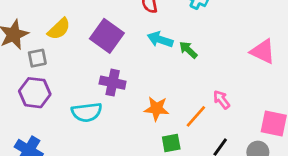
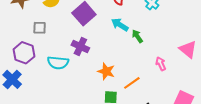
gray square: (37, 58) -> (40, 28), moved
purple hexagon: (35, 93) -> (24, 53), moved
pink arrow: (222, 100) -> (161, 64), moved

